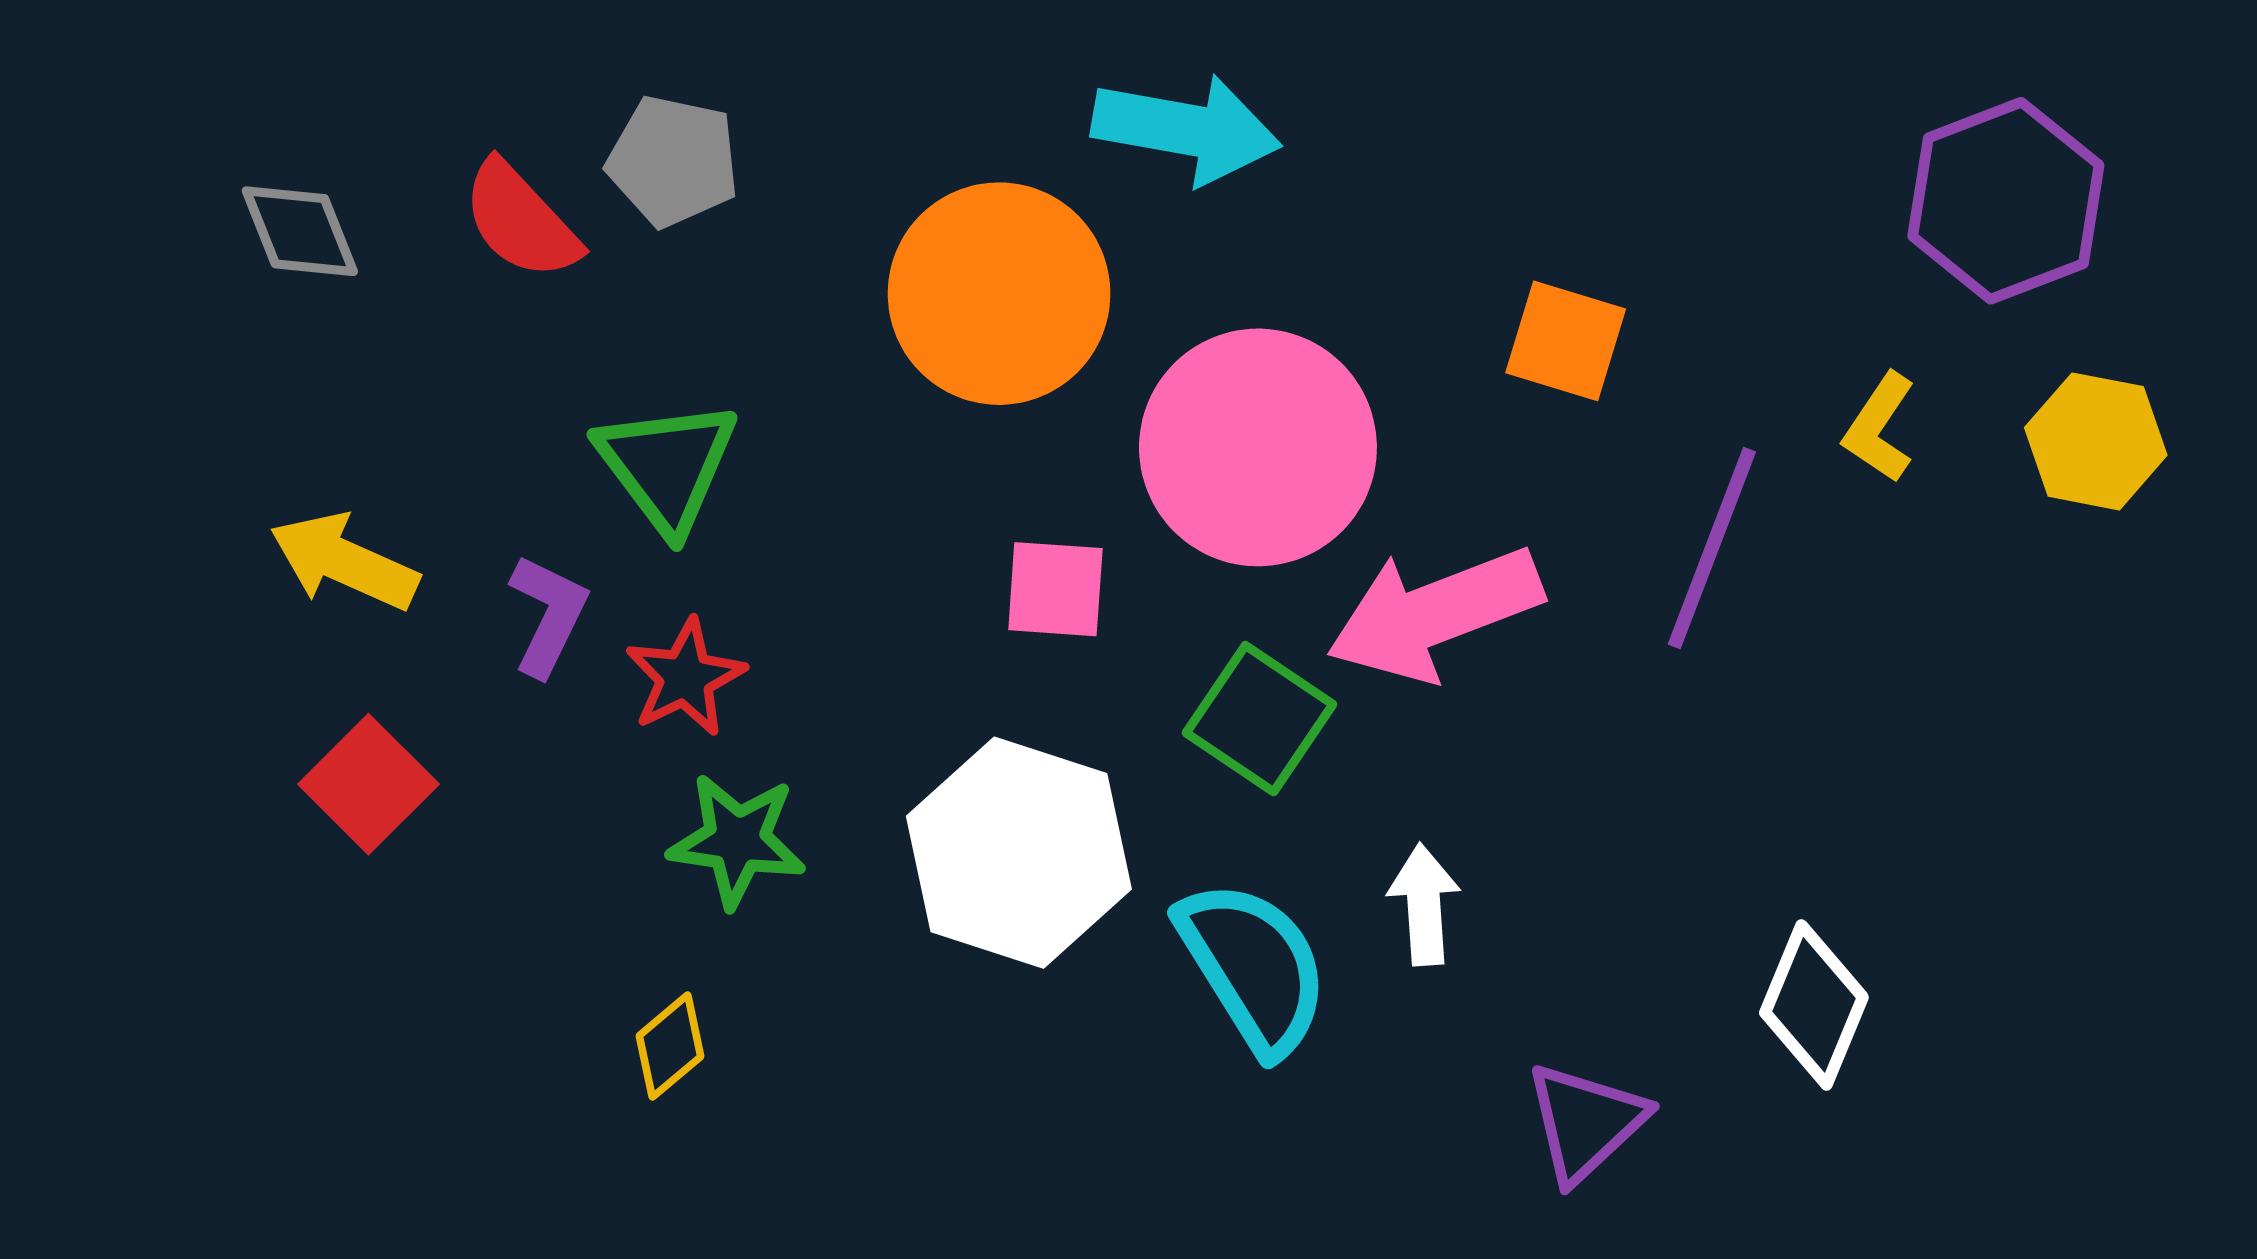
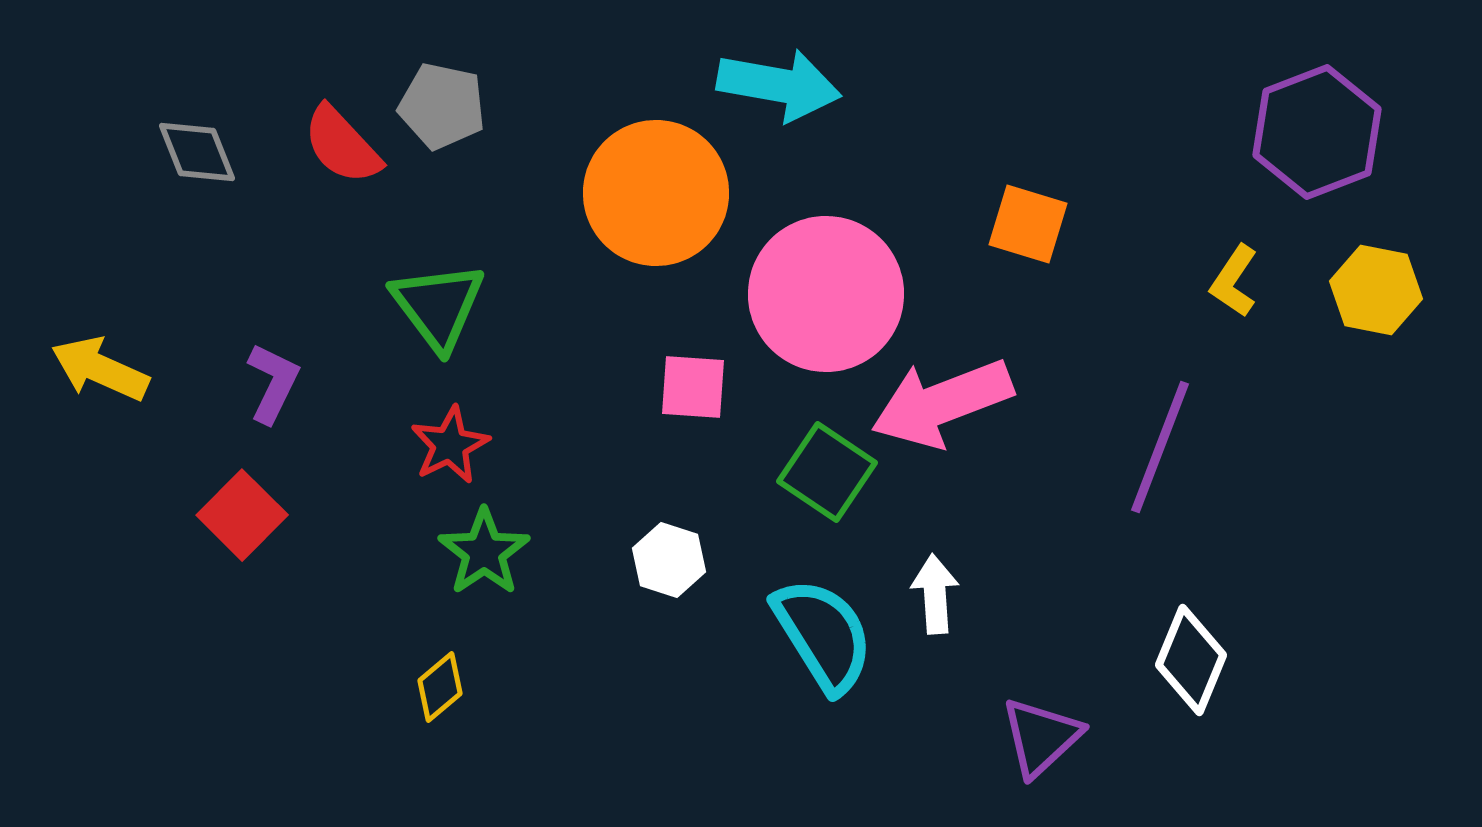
purple line: (1712, 548) -> (1160, 447), moved
yellow arrow: (344, 562) -> (100, 369), moved
purple L-shape: (548, 615) -> (273, 383), moved
green star: (737, 840) -> (484, 552), turned 30
white hexagon: (1019, 853) -> (669, 560), size x0.5

